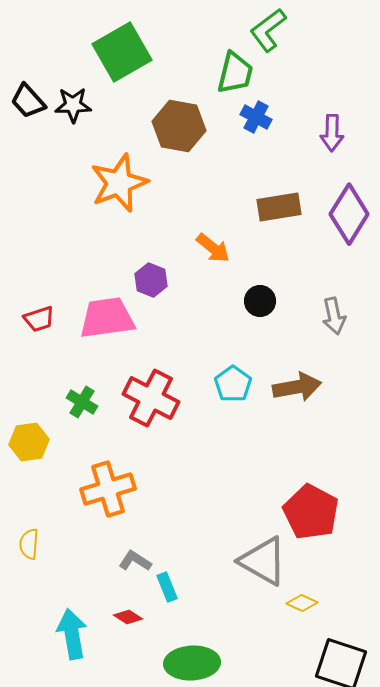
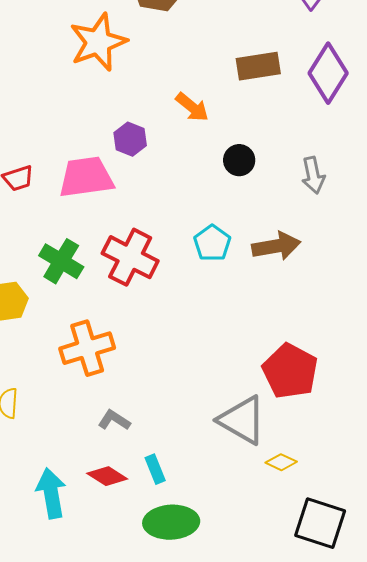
green cross: (82, 402) -> (61, 261), size x1.4
cyan rectangle: (167, 587) -> (155, 469), moved
red diamond: (128, 617) -> (107, 476), size x1.4

